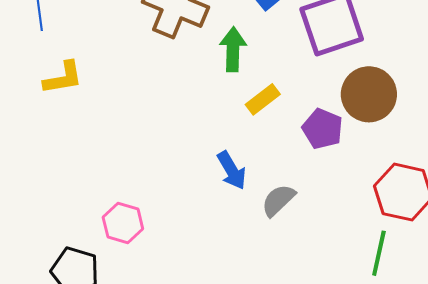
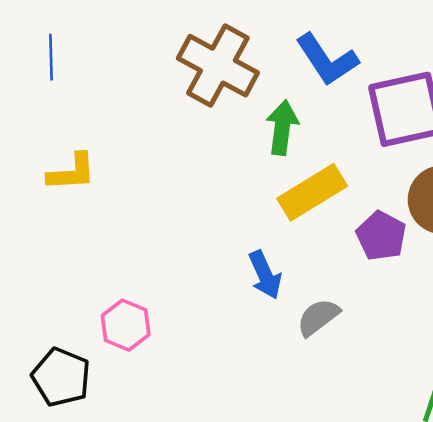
yellow L-shape: (63, 78) -> (72, 172), moved
yellow rectangle: (263, 99) -> (312, 192), size x1.6

